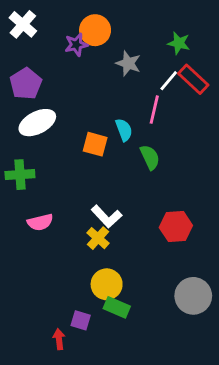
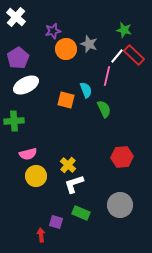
orange circle: (95, 30) -> (66, 49), moved
white L-shape: (107, 216) -> (74, 184), moved, turned 115
yellow circle: (107, 284) -> (36, 176), moved
gray circle: (193, 296) -> (120, 205), moved

